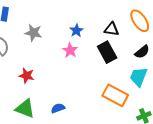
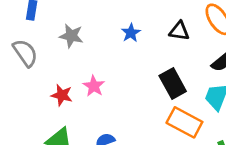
pink star: (70, 50) -> (94, 86), moved
black rectangle: (107, 52) -> (173, 83), moved

